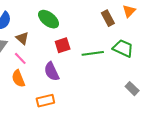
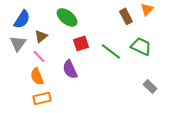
brown triangle: (22, 38) -> (41, 36), turned 40
green line: (93, 53) -> (111, 51), turned 45
orange rectangle: (45, 101) -> (42, 98), moved

